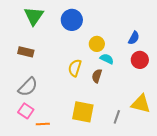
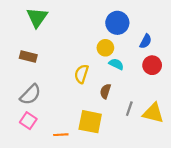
blue circle: (72, 20) -> (117, 23), moved
brown semicircle: (97, 76) -> (105, 91), moved
gray line: (117, 117) -> (129, 109), moved
orange line: (43, 124) -> (61, 135), moved

